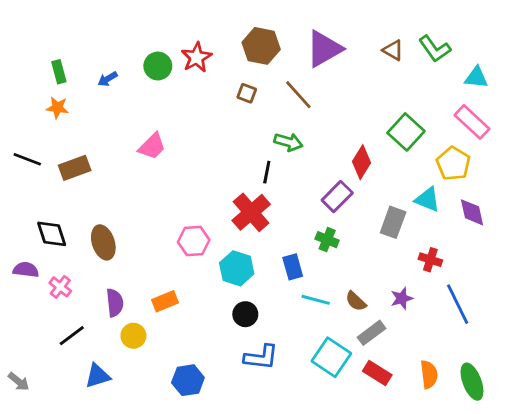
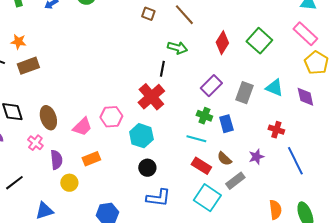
orange star: (57, 108) -> (18, 42), moved
pink trapezoid: (152, 146) -> (82, 127), moved
red diamond: (362, 162) -> (222, 43), moved
yellow pentagon: (453, 164) -> (316, 63), moved
gray rectangle: (393, 222) -> (244, 93), moved
blue rectangle: (293, 267) -> (226, 124), moved
pink cross: (60, 287) -> (35, 143), moved
cyan line: (316, 300) -> (196, 139), moved
black line: (72, 336) -> (14, 183), moved
red rectangle: (377, 373) -> (201, 166), moved

